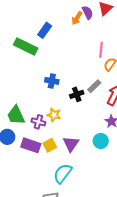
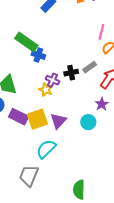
green rectangle: (26, 46) -> (26, 42), moved
blue cross: (52, 81) -> (38, 55), moved
purple cross: (38, 122) -> (52, 80), moved
yellow square: (50, 145) -> (37, 119), size x1.5

